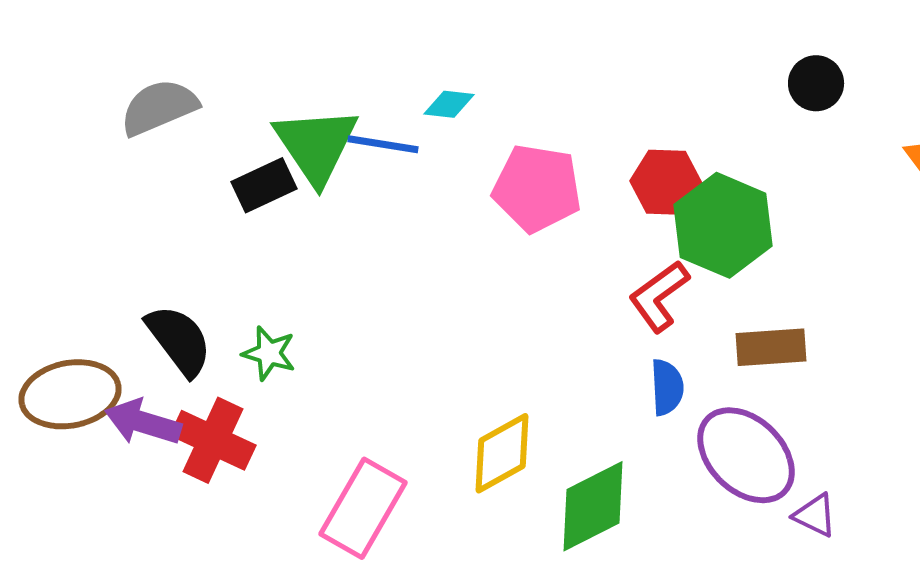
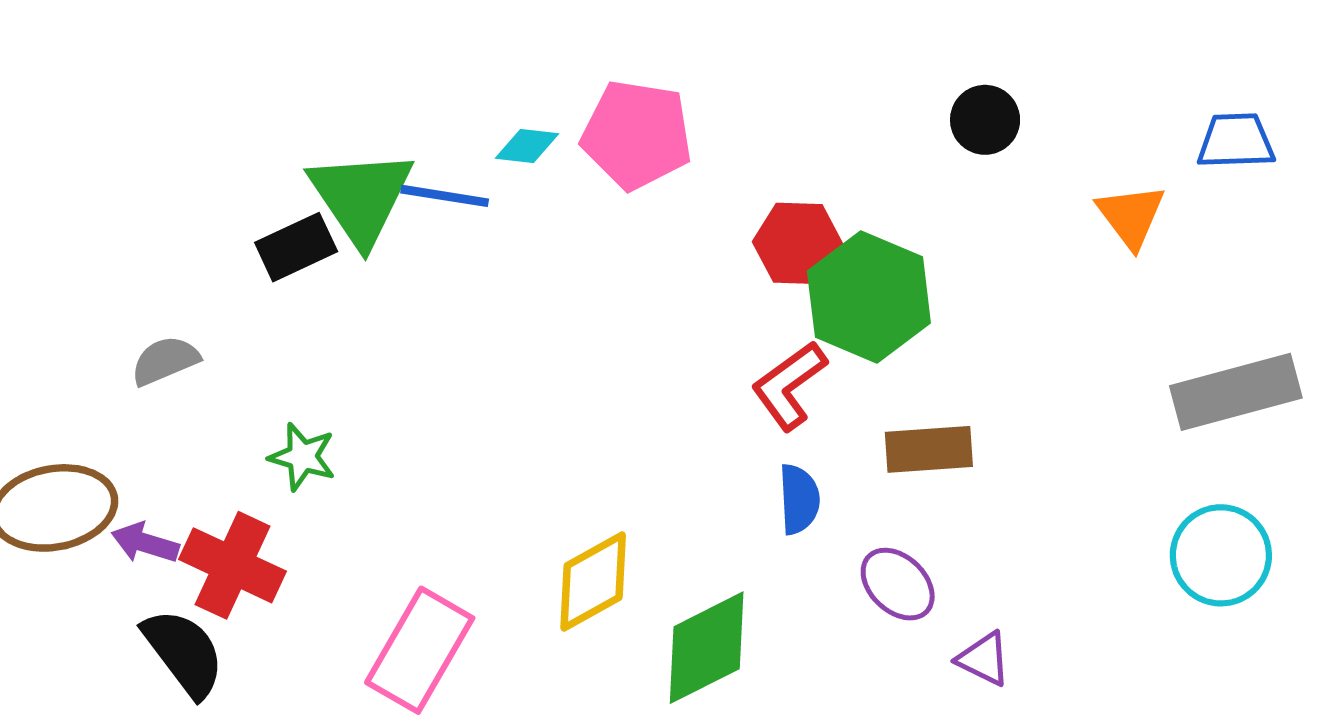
gray semicircle: (159, 107) -> (165, 361), moved, size x0.7
pink pentagon: (537, 188) -> (637, 135), moved
black semicircle: (179, 340) -> (184, 653), moved
purple arrow: (143, 422) -> (145, 543), size x0.7
purple ellipse: (746, 455) -> (898, 584), size x0.6

